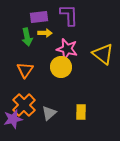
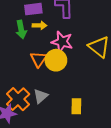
orange triangle: (25, 70) -> (39, 59), moved
gray triangle: (49, 113) -> (41, 96), moved

